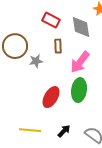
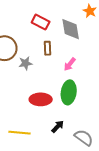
pink arrow: (80, 62) -> (70, 64), size x0.6
red ellipse: (51, 97) -> (41, 99), turned 60
black arrow: (64, 131) -> (58, 127), moved

